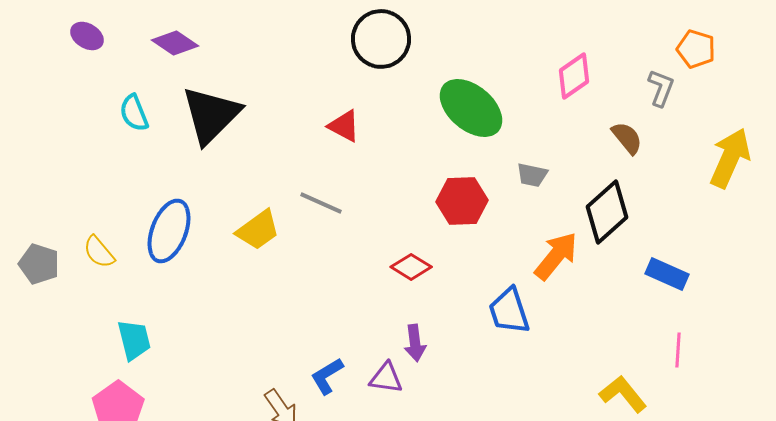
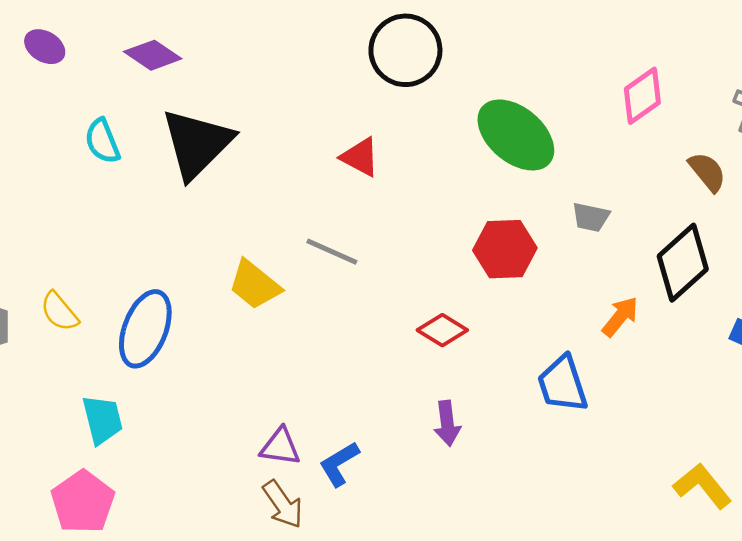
yellow trapezoid: (258, 230) -> (255, 285), turned 75
blue ellipse: (169, 231) -> (145, 329), moved
orange arrow: (556, 256) -> (620, 317), size x0.7
purple triangle: (386, 378) -> (280, 447), moved

